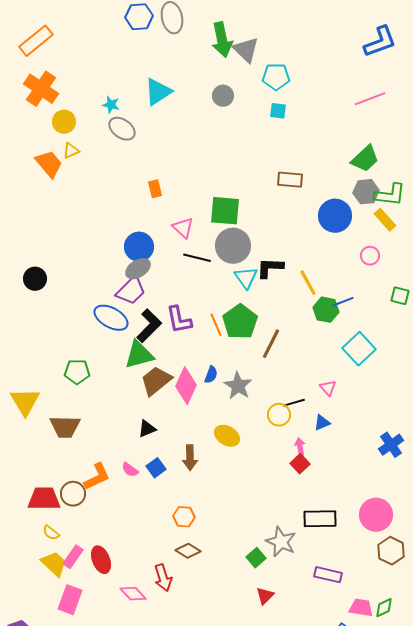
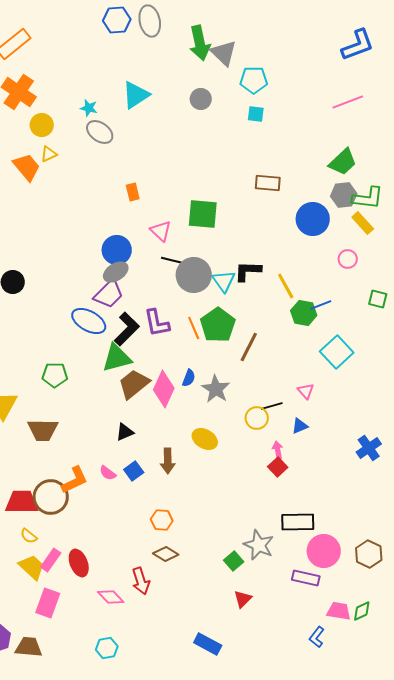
gray circle: (233, 246) -> (194, 275), moved
brown circle: (73, 494) -> (51, 497), size x1.4
pink circle: (376, 515) -> (324, 551), moved

